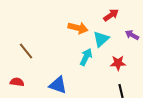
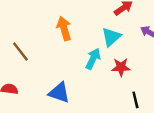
orange arrow: (78, 28) -> (64, 28), moved, turned -120
red star: (118, 63) -> (121, 67), moved

